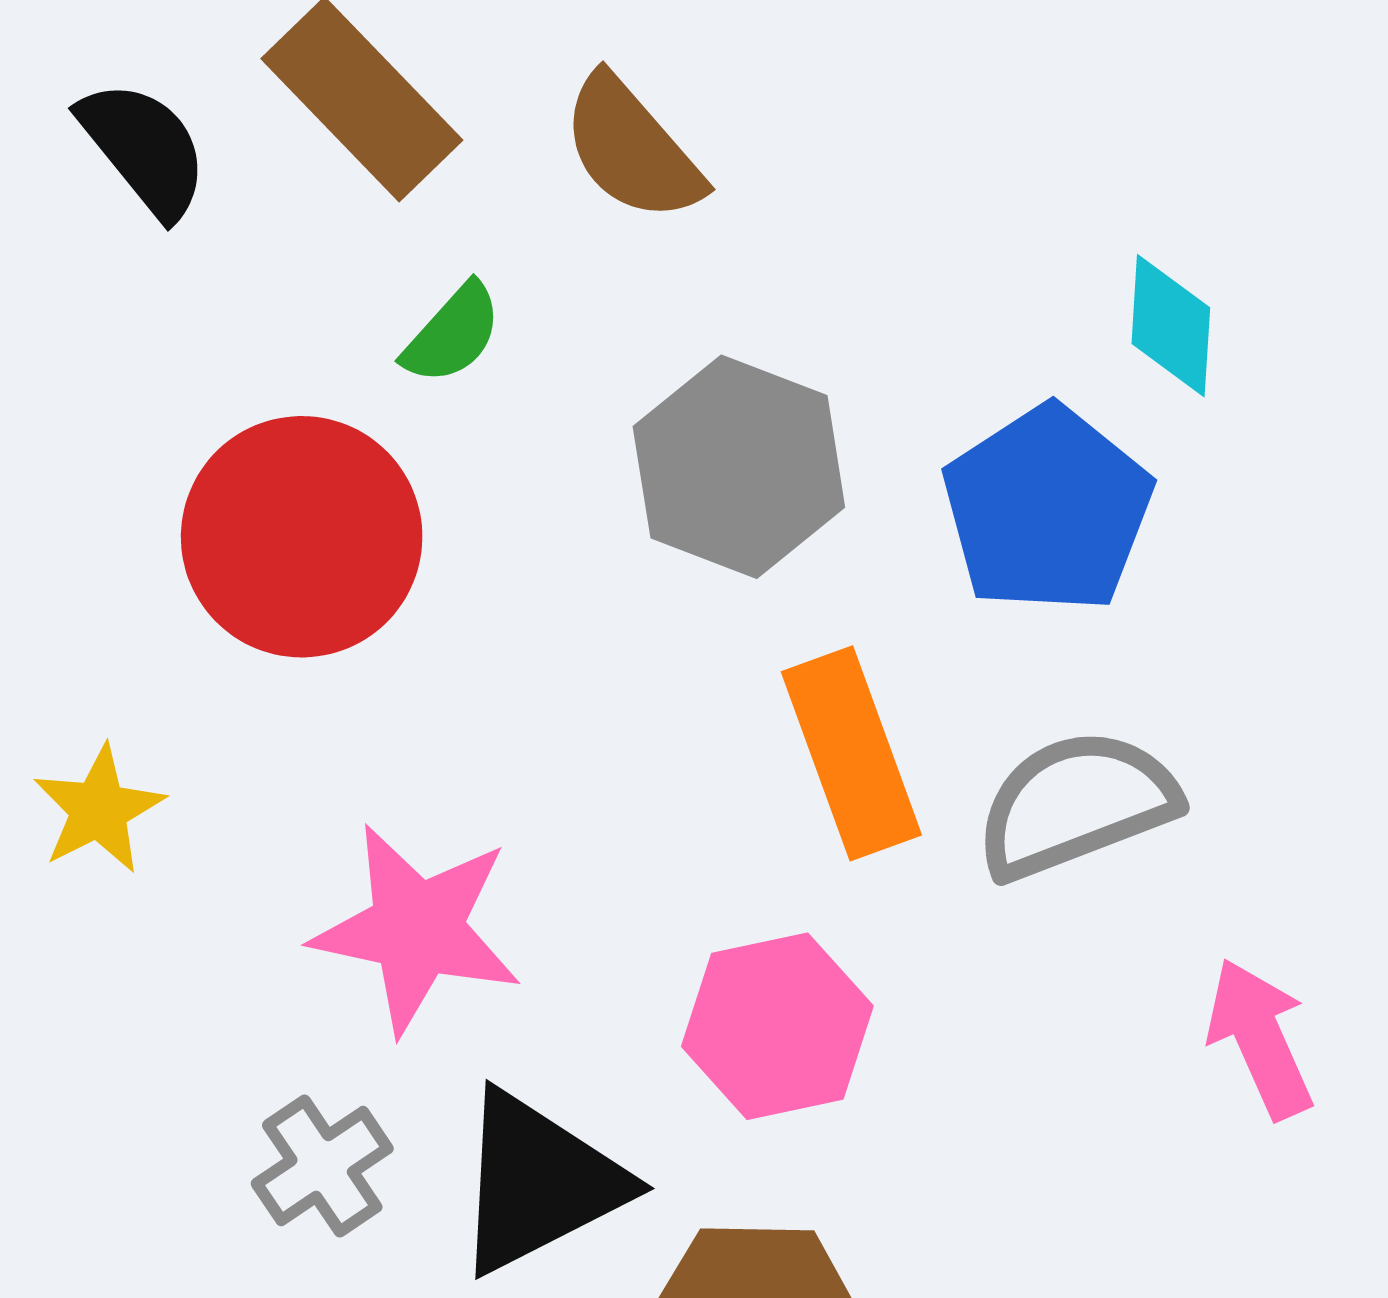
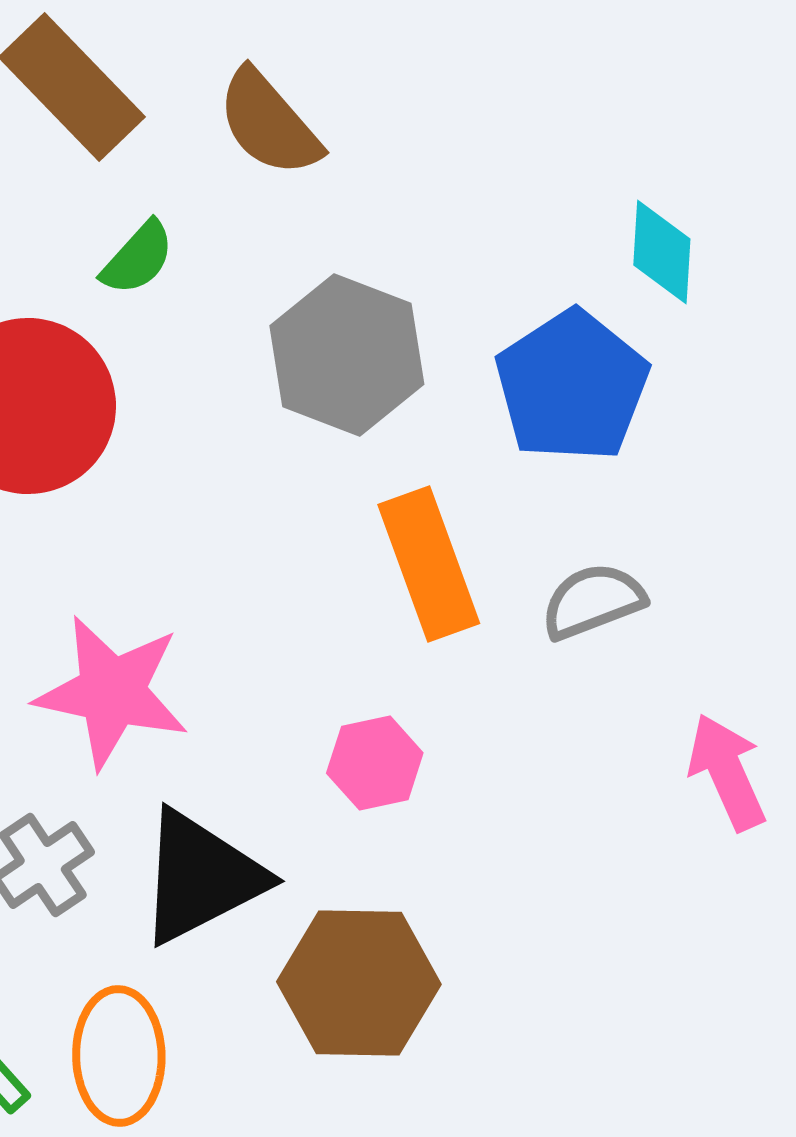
gray semicircle: (1076, 804) -> (593, 601), size x0.7
pink hexagon: (777, 1026) -> (375, 763), size x0.7

